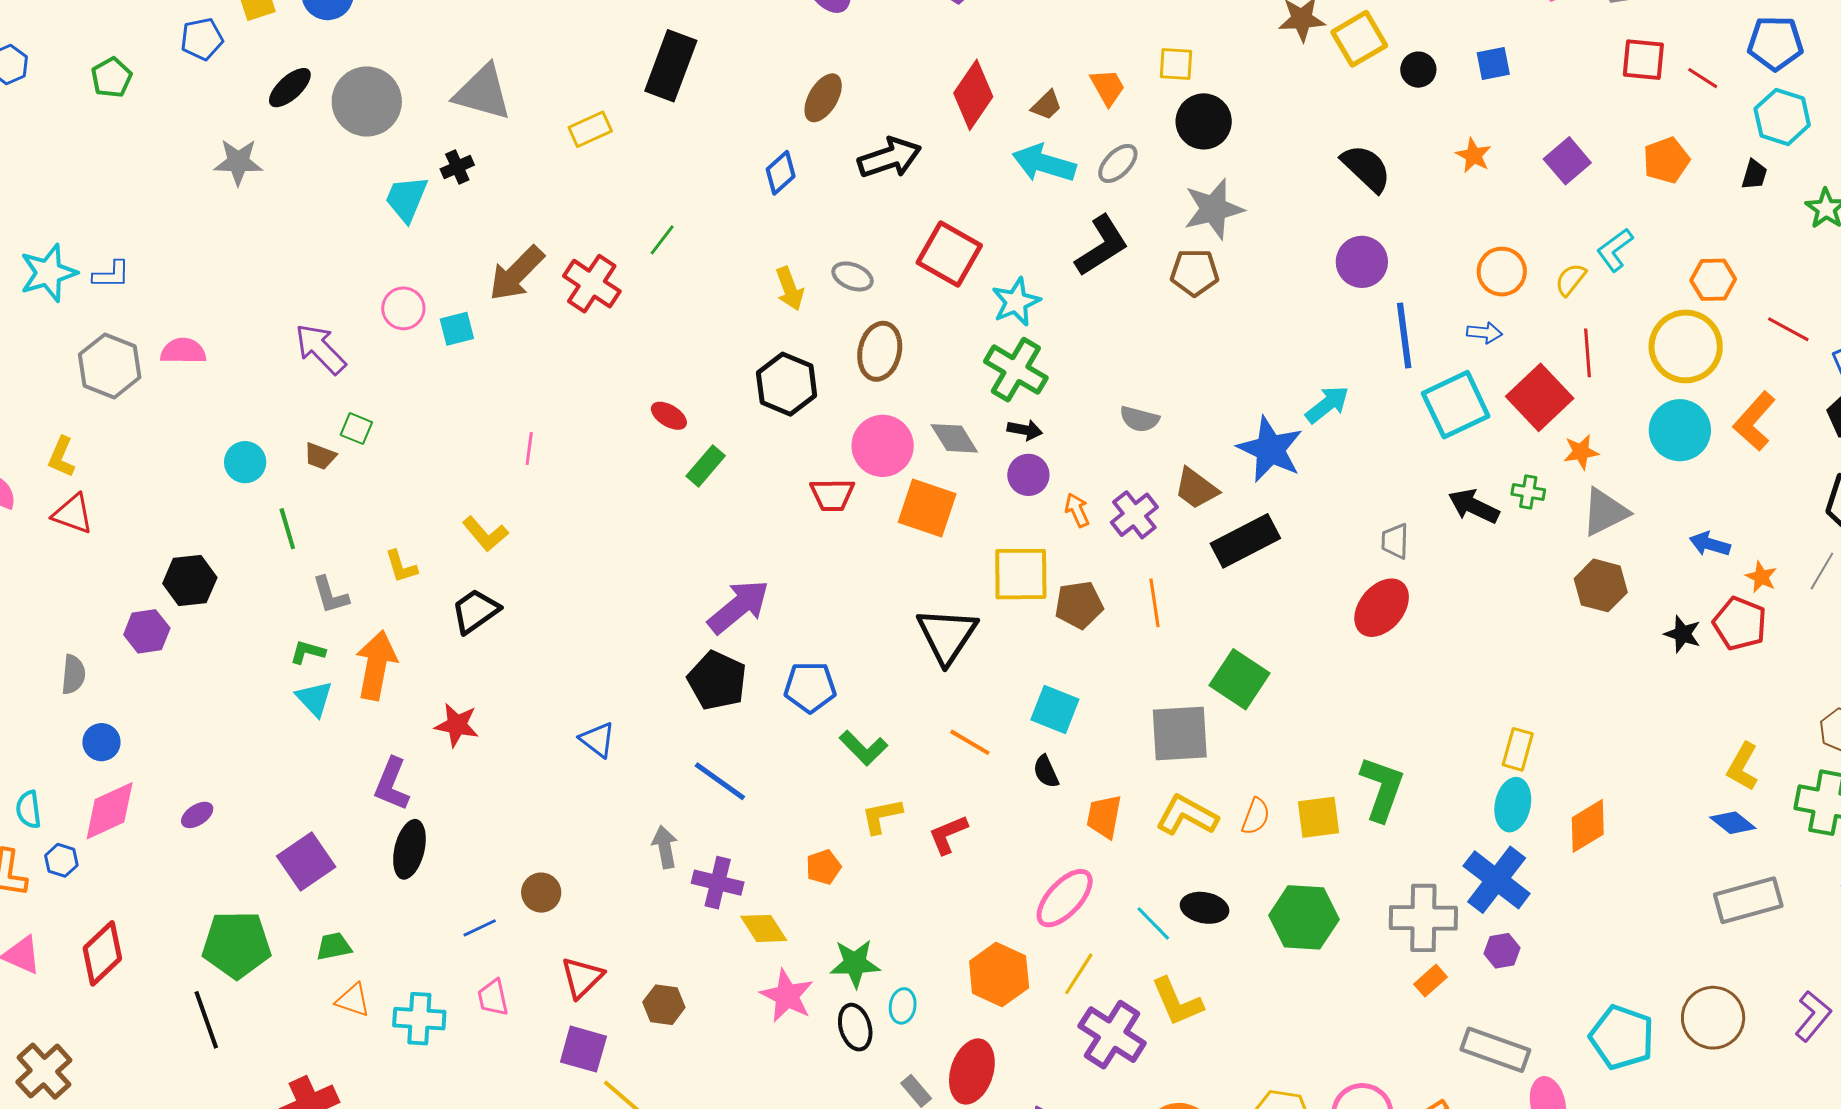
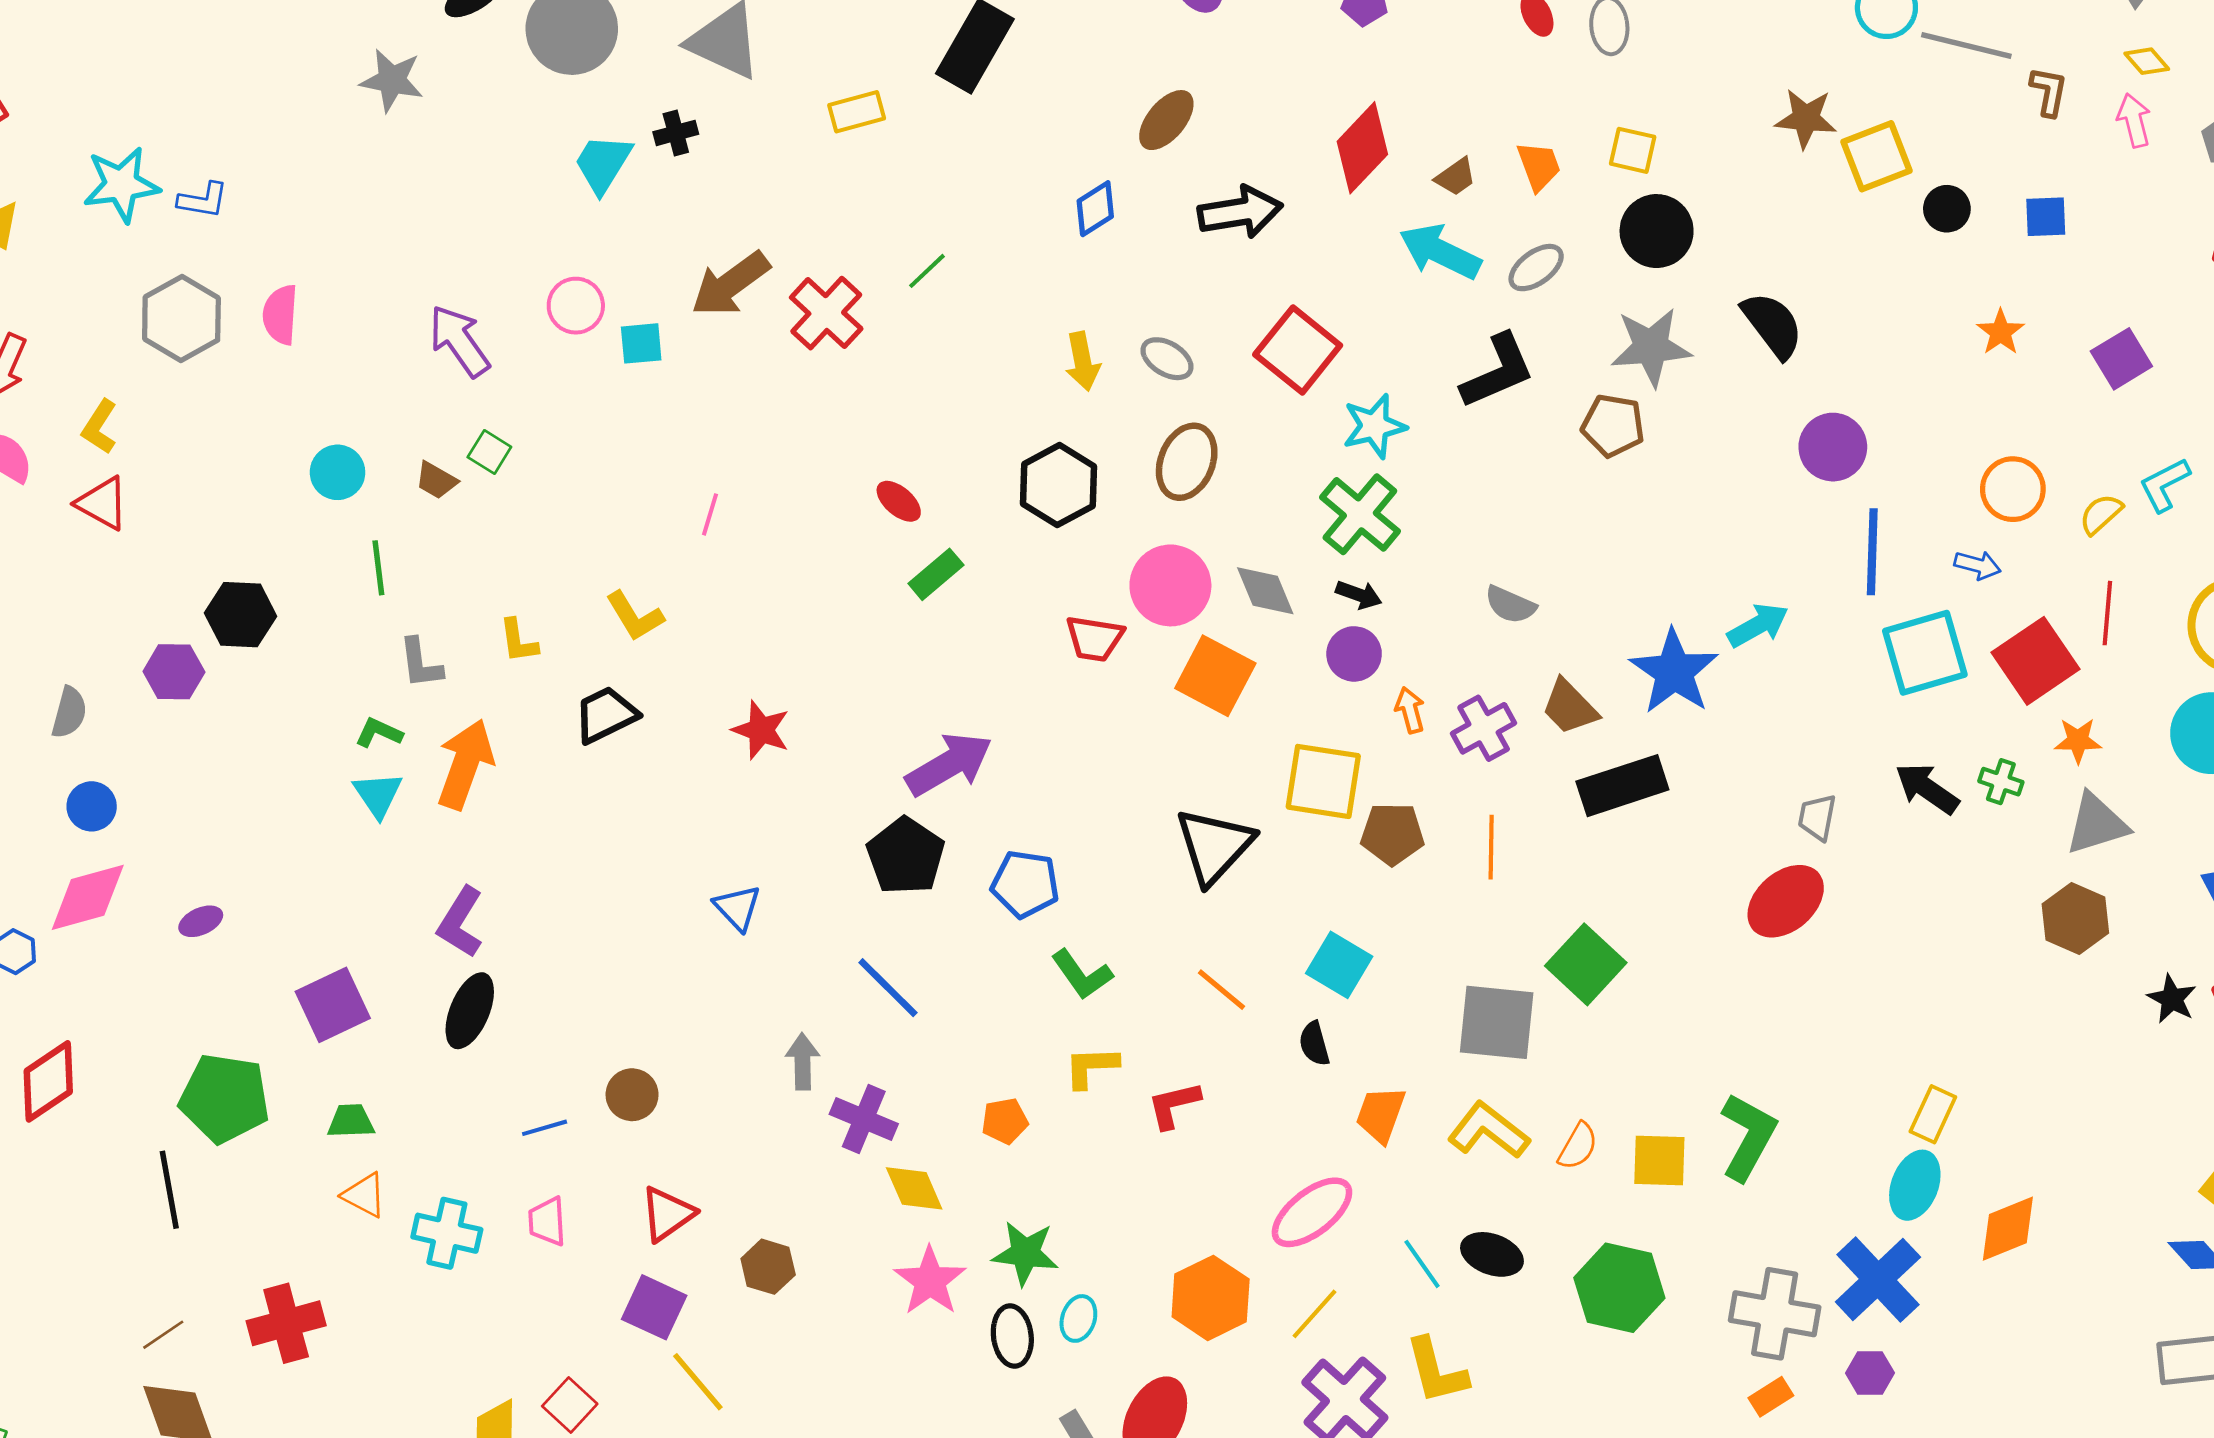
black semicircle: (1366, 168) -> (1773, 325), moved
pink semicircle: (183, 351) -> (280, 315), turned -96
red star: (457, 725) -> (761, 730), moved

